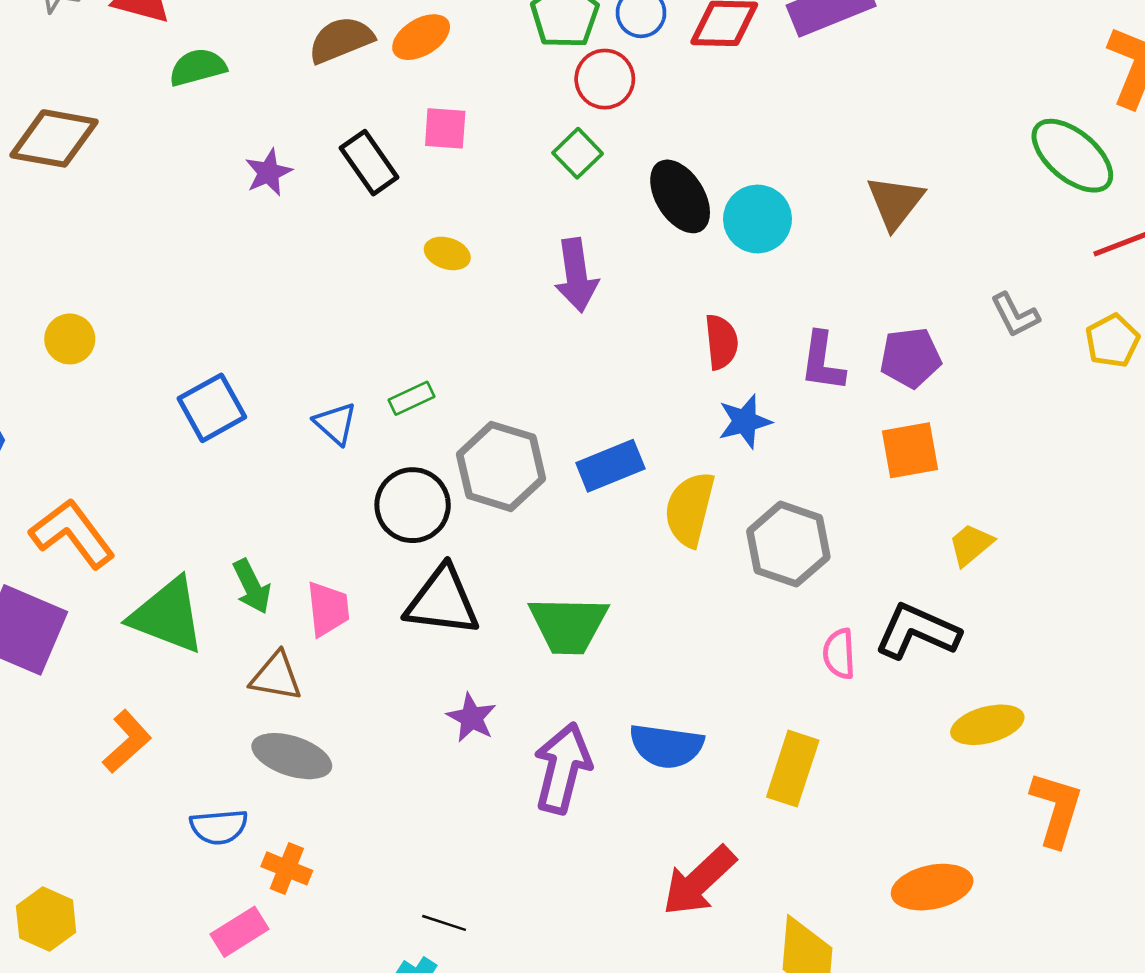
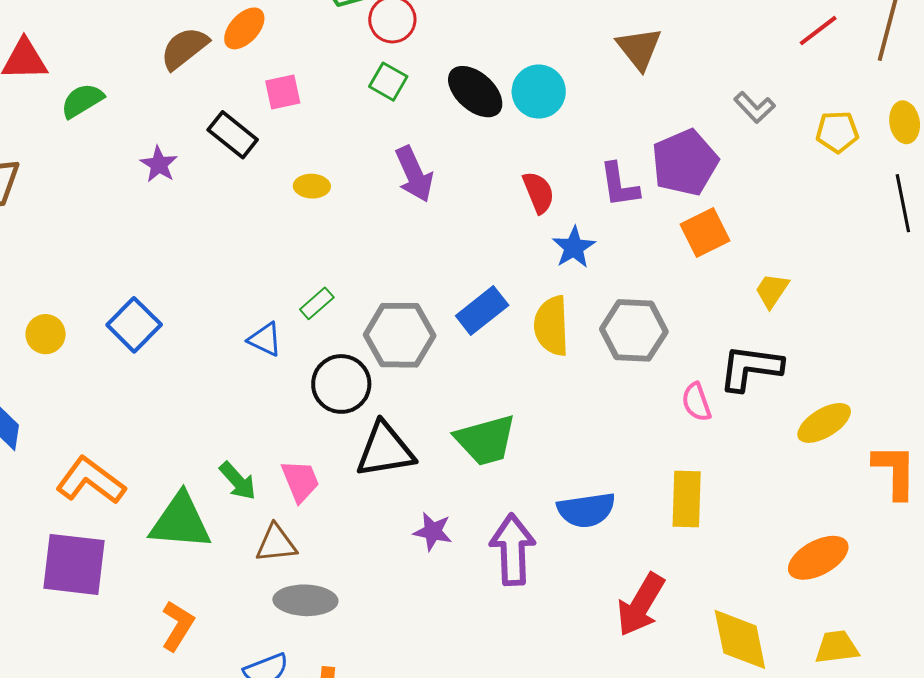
yellow pentagon: (1112, 341) -> (837, 132), moved, turned -30
purple pentagon: (910, 358) -> (685, 163), size x1.4
blue square: (212, 408) -> (134, 325), moved

